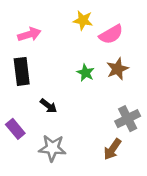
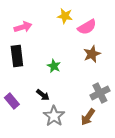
green star: (86, 73) -> (54, 66), moved
black arrow: (49, 106) -> (43, 95), moved
gray star: (52, 148) -> (54, 116), moved, turned 30

